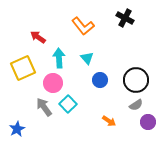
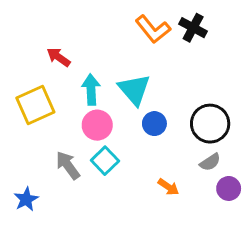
orange L-shape: (83, 26) -> (153, 29), moved
cyan triangle: (87, 58) -> (134, 90), size x1.6
pink circle: (53, 83) -> (97, 125), moved

